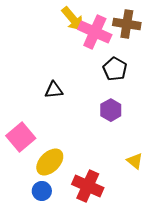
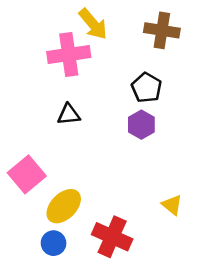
pink cross: (95, 32) -> (69, 55), moved, turned -32
purple hexagon: (111, 110) -> (141, 125), moved

